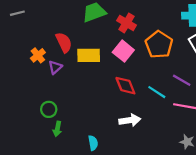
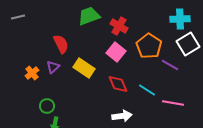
orange cross: (38, 55) -> (32, 73), moved
yellow rectangle: (89, 55) -> (84, 68), moved, turned 35
purple line: (182, 80) -> (170, 65), moved

